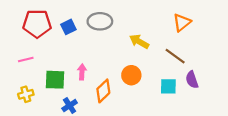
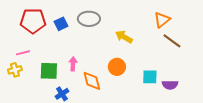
brown line: (175, 56) -> (172, 41), moved
purple semicircle: (192, 80) -> (170, 85), moved, turned -70
orange diamond: (103, 91) -> (92, 81), turned -60
yellow cross: (26, 94) -> (15, 70), moved

